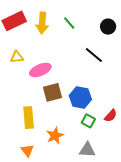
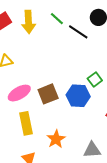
black line: (94, 55) -> (78, 32), moved
pink ellipse: (40, 70) -> (19, 93), moved
green square: (88, 121) -> (95, 79), moved, turned 32

